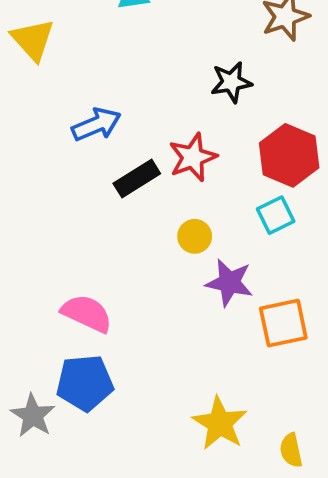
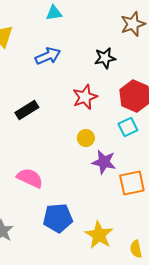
blue arrow: (96, 125) -> (48, 56), moved
black rectangle: (137, 178) -> (27, 110), moved
blue pentagon: (85, 383) -> (58, 218), moved

